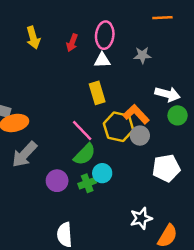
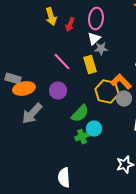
yellow arrow: (33, 38) -> (51, 17), moved
gray star: (142, 55) -> (101, 49), moved
white triangle: (102, 60) -> (94, 39), turned -40
pink line: (82, 131) -> (62, 62), moved
purple circle: (57, 181) -> (58, 91), moved

